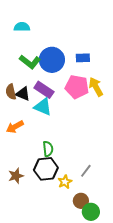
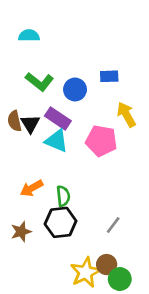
blue circle: (52, 60) -> (75, 89), moved, size x0.7
pink pentagon: (77, 87) -> (101, 141), moved
black triangle: (23, 94) -> (30, 124), turned 35
orange arrow: (15, 127) -> (32, 188), moved
yellow star: (65, 182) -> (86, 272), moved, size x1.6

